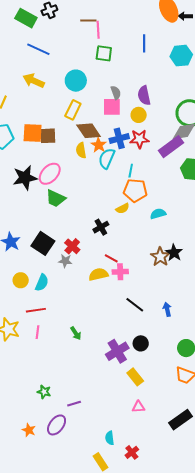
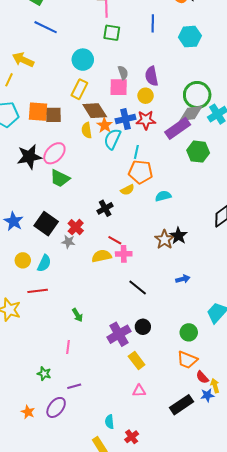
yellow arrow: (34, 81) -> (23, 60), moved
blue arrow: (167, 309) -> (183, 279), moved, turned 88
pink line: (38, 332) -> (68, 347), moved

